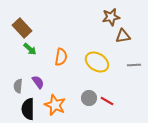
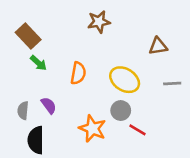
brown star: (111, 17) -> (99, 22), moved
gray circle: (89, 98) -> (121, 111), moved
orange star: (55, 105) -> (92, 129), moved

